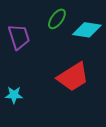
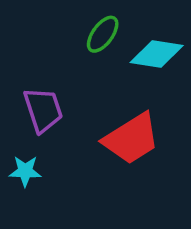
purple trapezoid: (19, 37) -> (43, 110), moved

